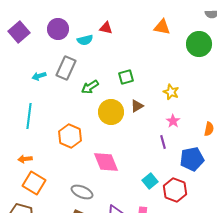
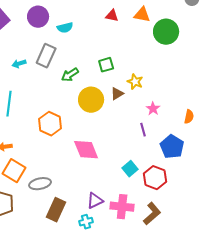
red triangle: (106, 28) -> (112, 16), moved
green circle: (199, 44) -> (166, 32), moved
yellow star: (171, 92) -> (135, 82), moved
blue pentagon: (192, 159) -> (172, 147), turned -30
gray ellipse: (82, 192) -> (40, 184), moved, turned -35

